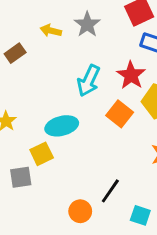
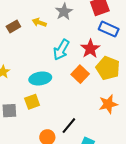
yellow arrow: (51, 31) -> (39, 22), moved
yellow square: (42, 154) -> (32, 102), moved

